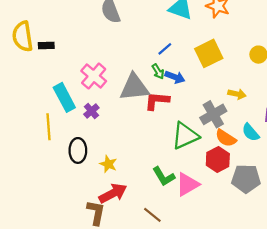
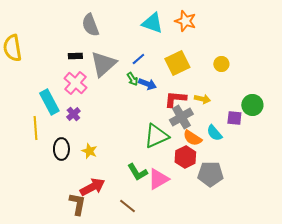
black rectangle: (46, 46) -> (75, 56), moved
gray triangle: (134, 87) -> (103, 64), moved, turned -36
red L-shape: (157, 101) -> (175, 99), moved
yellow star: (108, 164) -> (89, 151), moved

